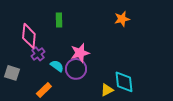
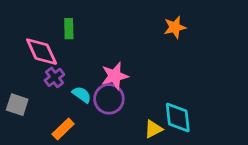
green rectangle: (59, 20) -> (69, 29), moved
pink diamond: (29, 36) -> (42, 52), turned -30

